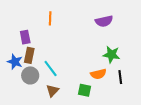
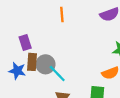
orange line: (50, 18) -> (62, 14), moved
gray circle: (30, 75) -> (45, 64), moved

